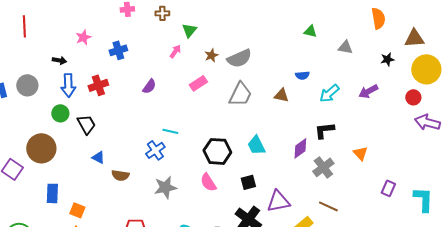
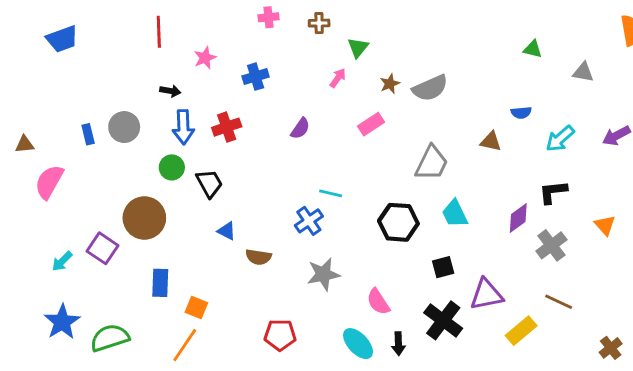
red line: (24, 26) -> (159, 32), moved
gray trapezoid: (240, 94) -> (432, 163), moved
pink semicircle: (208, 182) -> (378, 302), moved

